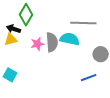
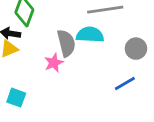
pink star: (37, 44) -> (54, 63), moved

